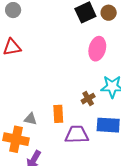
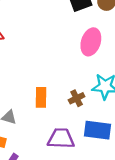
orange rectangle: (58, 114) -> (41, 97), moved

